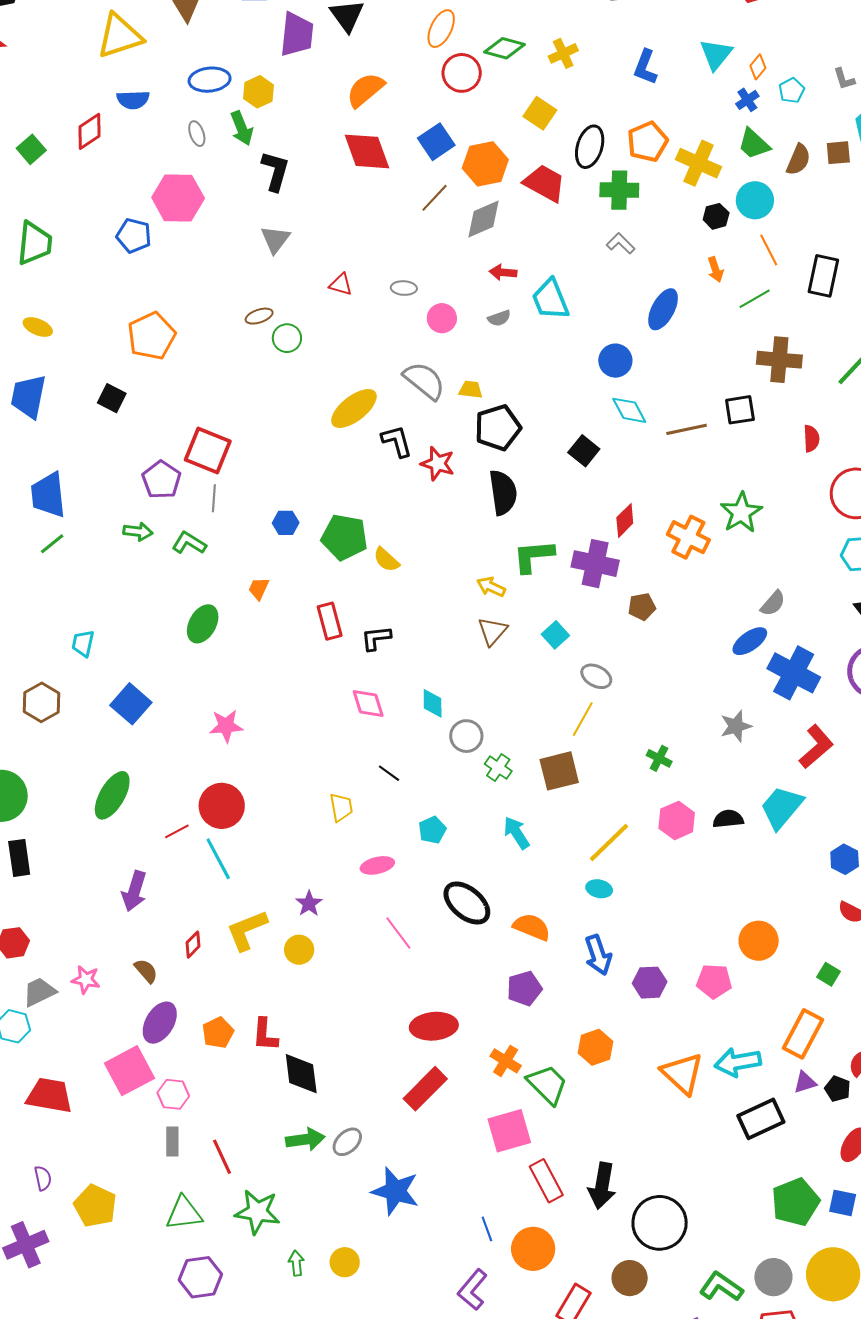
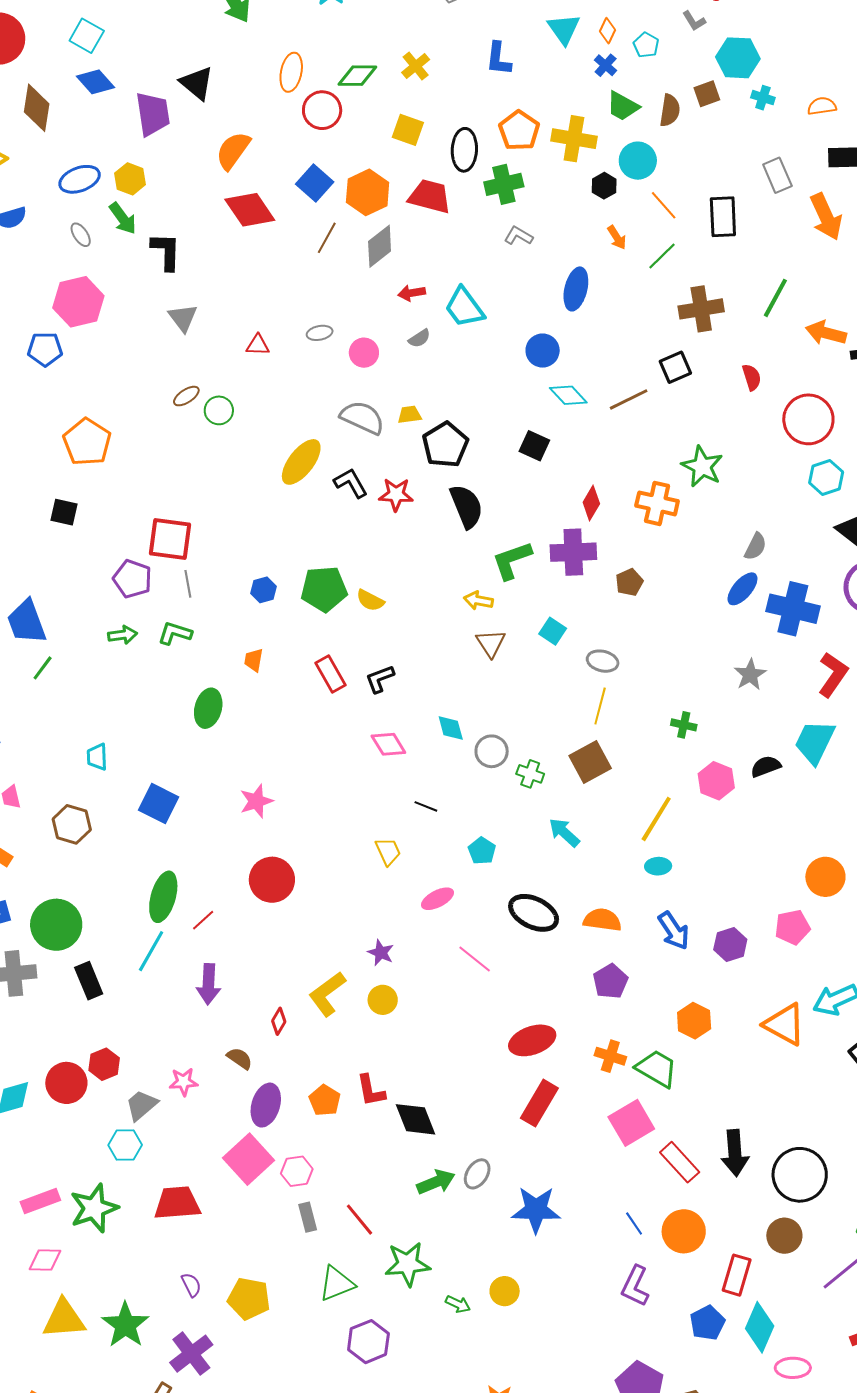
red line: (177, 831) -> (203, 920), moved
cyan line: (218, 859) -> (151, 951), moved, turned 72
green arrow: (296, 1263) -> (458, 1304), turned 135

